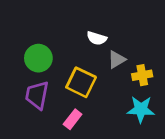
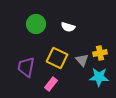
green circle: (38, 58) -> (36, 24), moved
gray triangle: (117, 60) -> (82, 60), moved, turned -40

